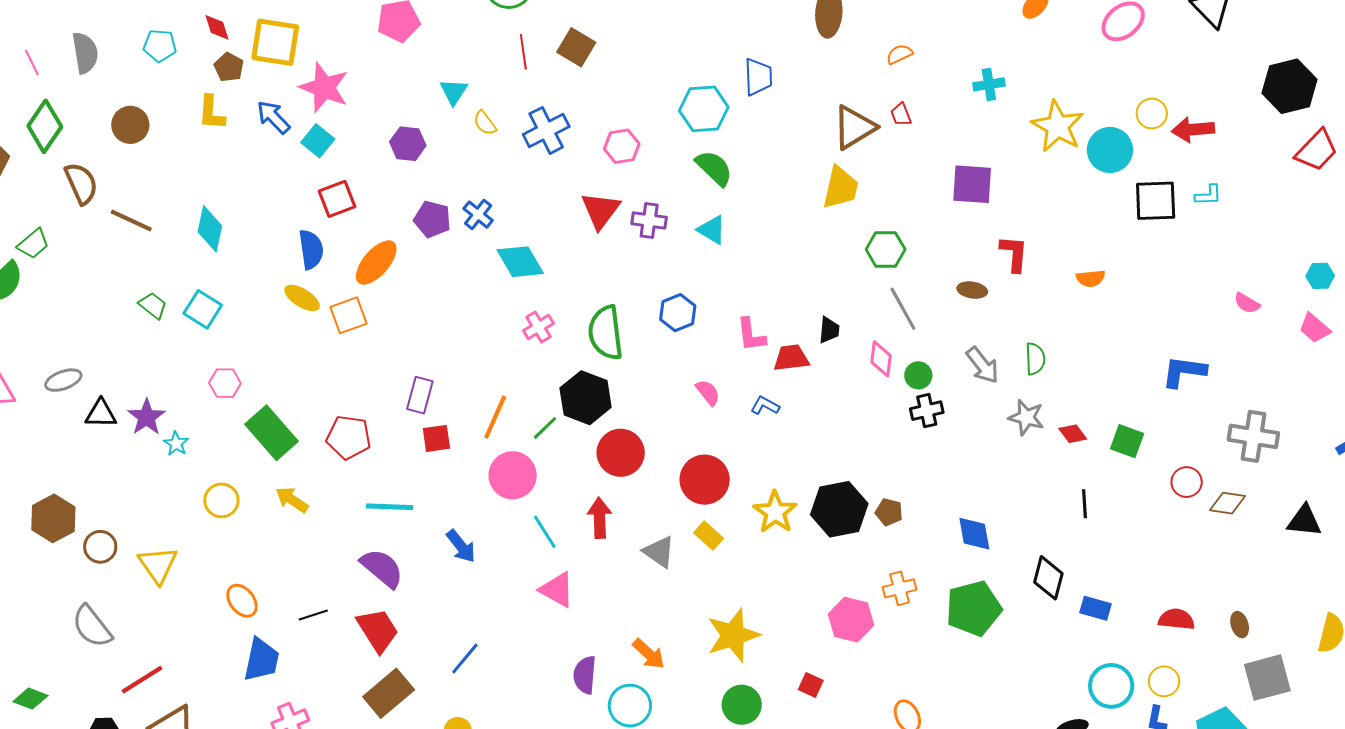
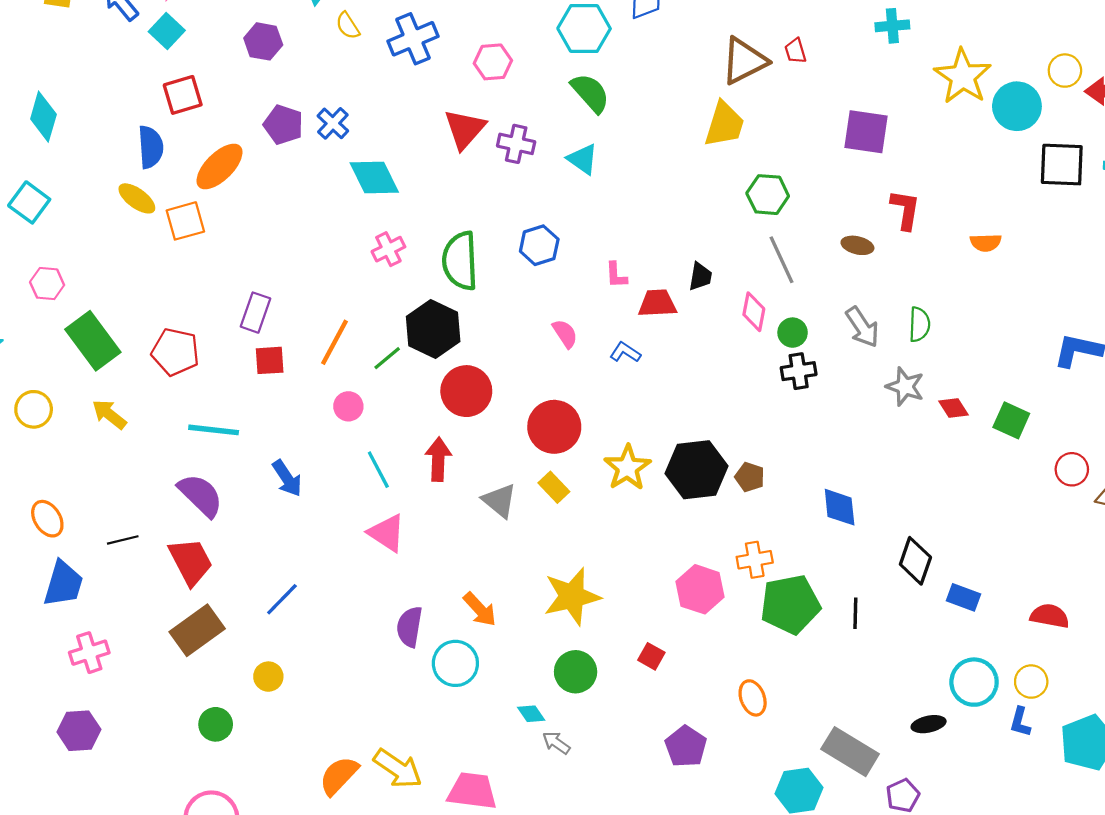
pink L-shape: (751, 335) -> (616, 275), size x0.7
pink circle: (513, 475) -> (348, 406), size x0.6
black line: (1084, 504) -> (855, 613), moved
green pentagon: (974, 608) -> (790, 604), moved

